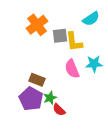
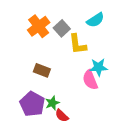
gray square: (60, 36) -> (62, 28), moved, turned -35
pink semicircle: (72, 69) -> (90, 80), moved
brown rectangle: (37, 80) -> (42, 70), moved

